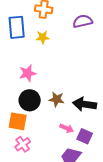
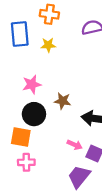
brown star: (57, 99) -> (63, 101), moved
pink cross: (23, 144) -> (26, 162), turned 35

